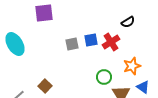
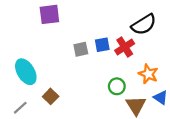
black semicircle: (128, 22) -> (144, 25), size x1.6
cyan ellipse: (15, 44) -> (26, 72), moved
orange star: (132, 66) -> (148, 74), turned -30

